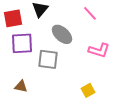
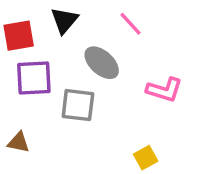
pink line: (90, 13) -> (130, 24), moved
brown triangle: (21, 86) -> (19, 142), moved

